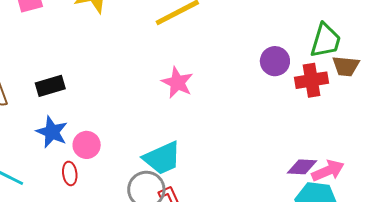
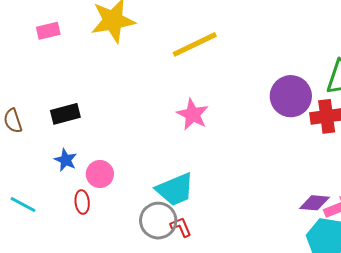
purple circle: (275, 61) -> (291, 96), size x1.4
blue star: (52, 132) -> (66, 160), size x0.7

